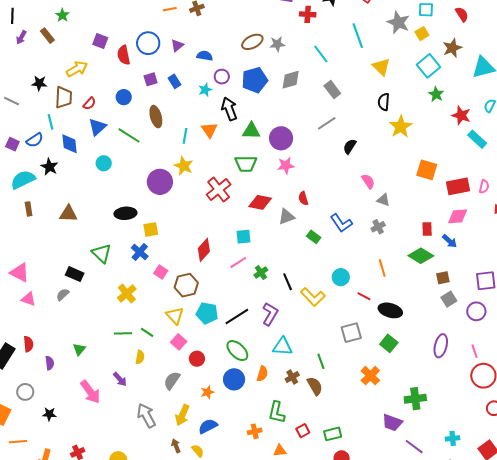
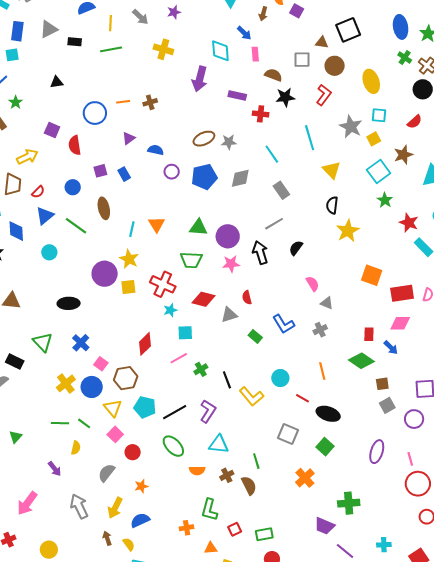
red semicircle: (462, 14) -> (415, 122), turned 77
blue circle: (148, 43) -> (95, 113), moved
cyan star: (205, 90) -> (170, 310), moved
black arrow: (229, 109) -> (260, 253), moved
red cross: (219, 190) -> (163, 284), turned -30
yellow square: (151, 229) -> (128, 287), moved
gray square: (351, 333) -> (288, 434), turned 35
orange semicircle: (262, 374) -> (197, 470), turned 70
blue circle: (234, 379) -> (92, 387), moved
pink arrow: (90, 392) -> (27, 503), moved, turned 70

